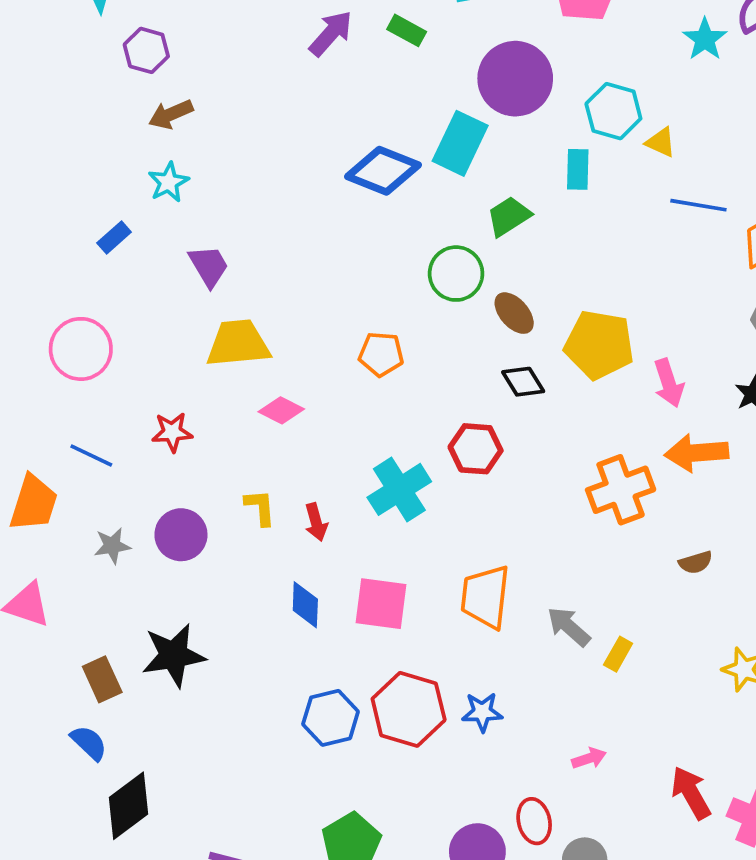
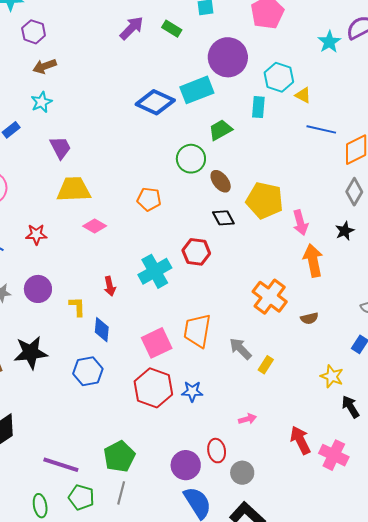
cyan rectangle: (460, 143) -> (197, 90), turned 40
orange arrow: (697, 453) -> (313, 260), turned 80
orange cross: (621, 490) -> (270, 297), moved, turned -36
yellow L-shape: (260, 507) -> (77, 307), moved
pink square: (381, 604) -> (157, 343), moved, turned -36
blue hexagon: (331, 718) -> (88, 371), moved

